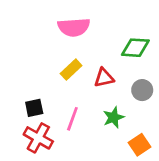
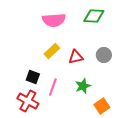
green diamond: (135, 48) -> (94, 16), moved
gray circle: (142, 90) -> (104, 55), moved
black square: (34, 108) -> (33, 77), moved, turned 32

